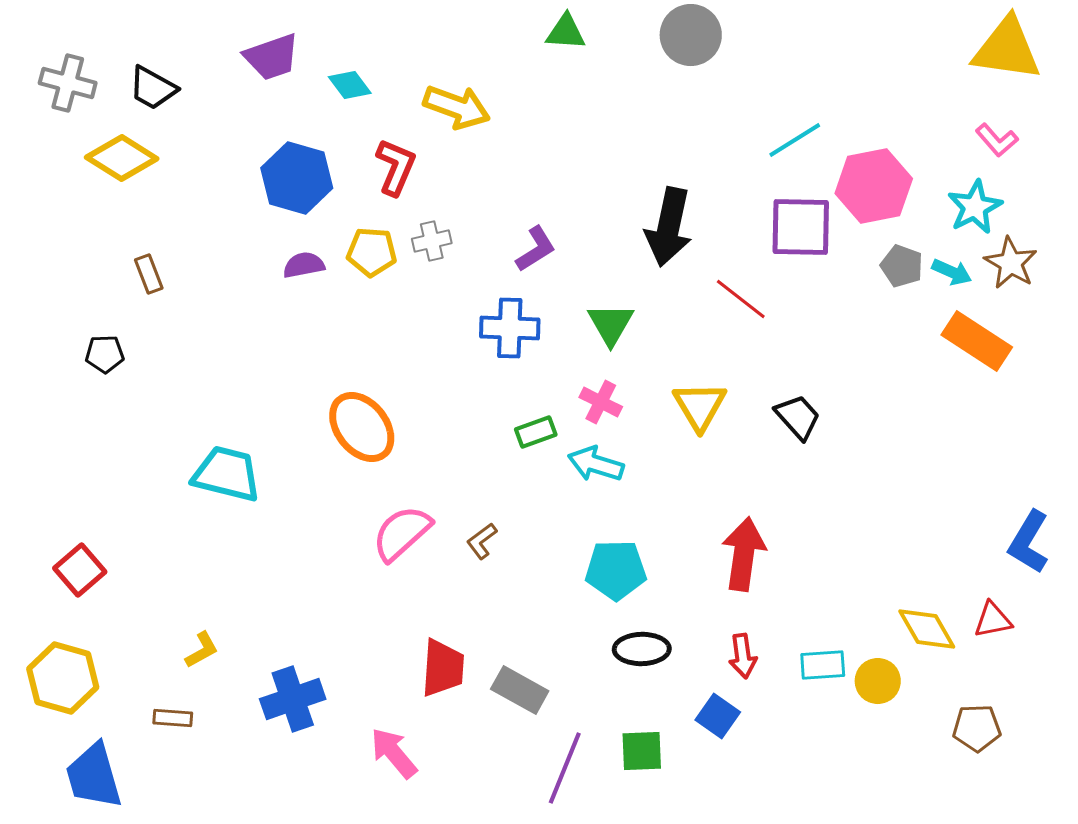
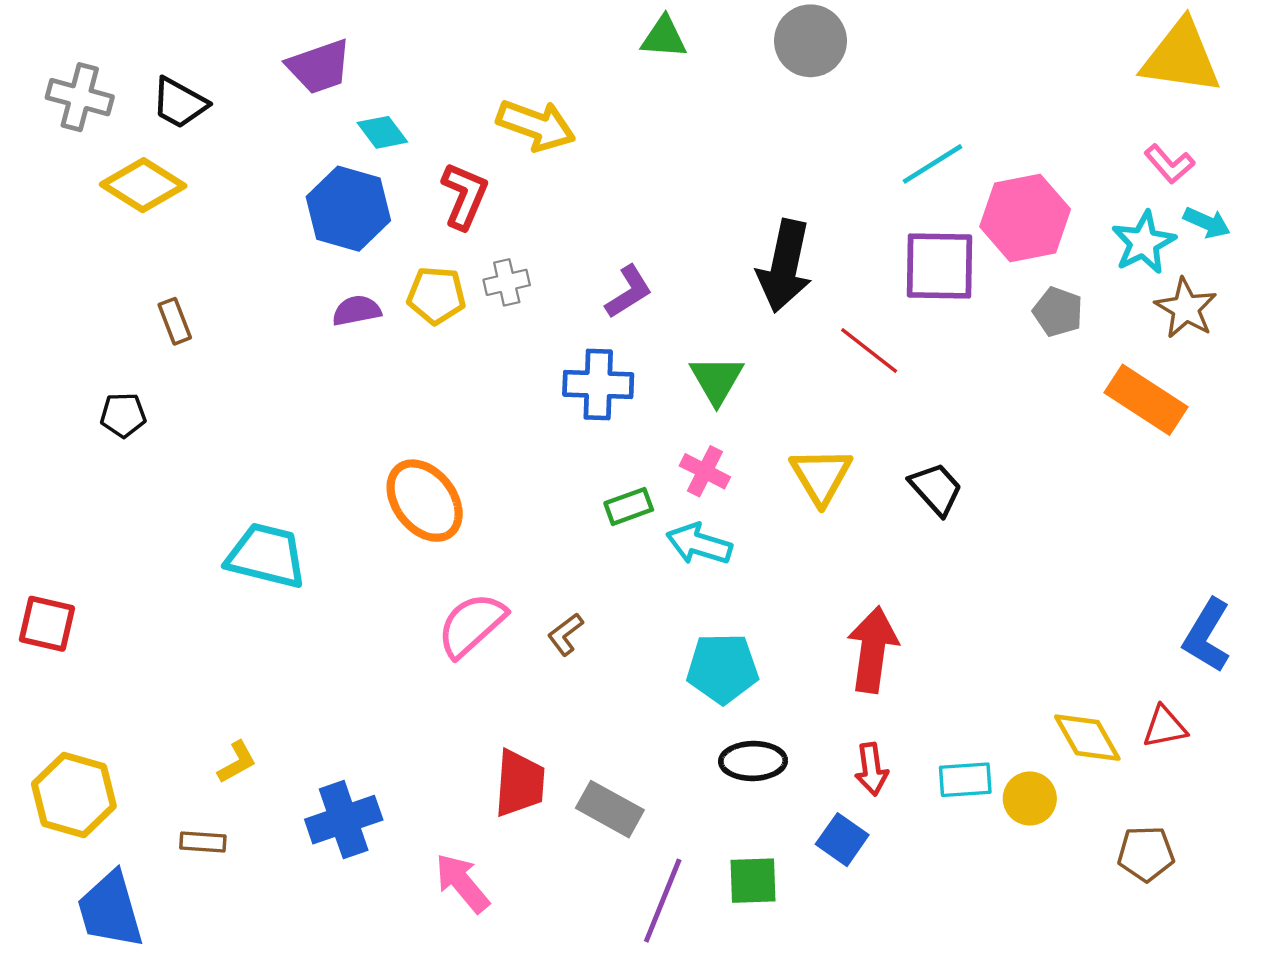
cyan diamond: (350, 85) -> (382, 132), moved
cyan arrow: (952, 272) -> (1207, 223), moved
red square: (80, 570) -> (47, 624), moved, turned -36

